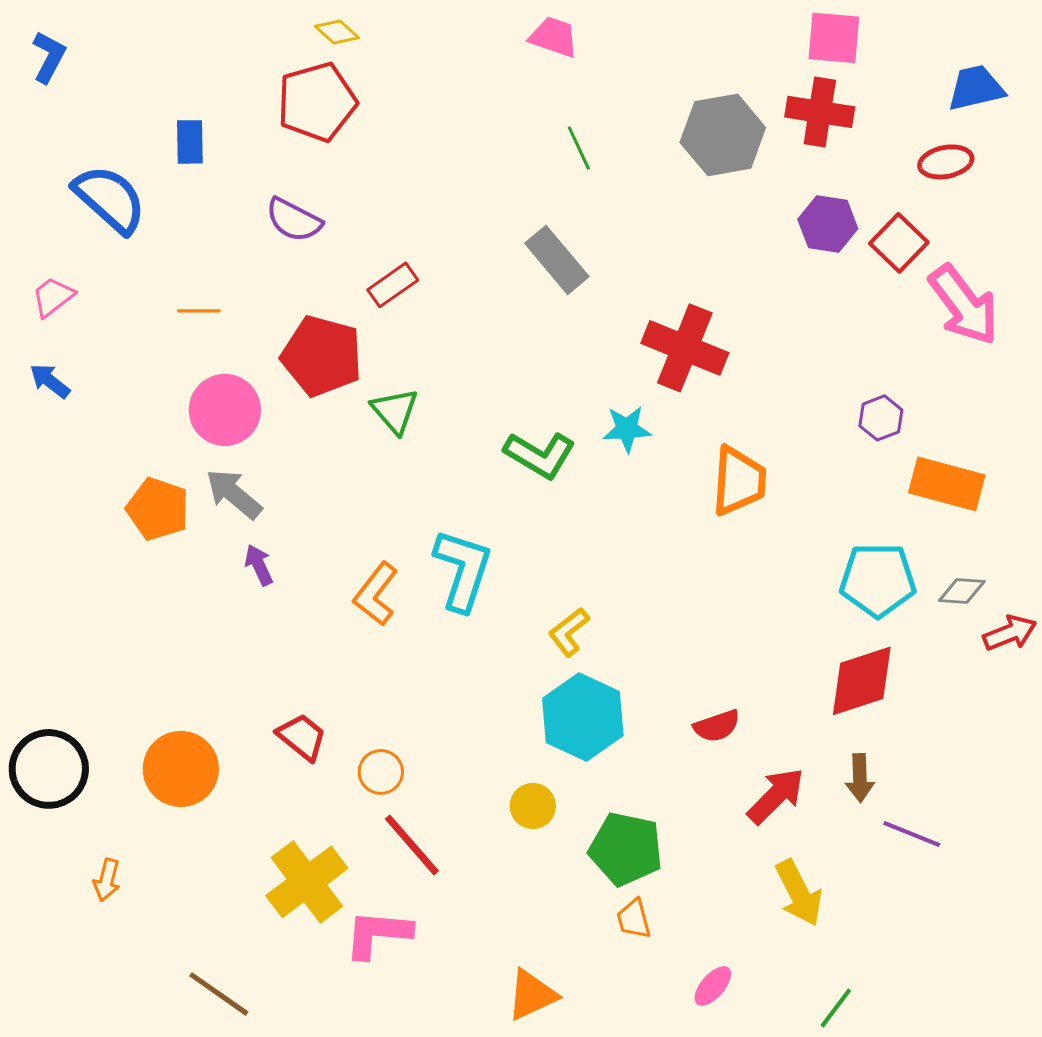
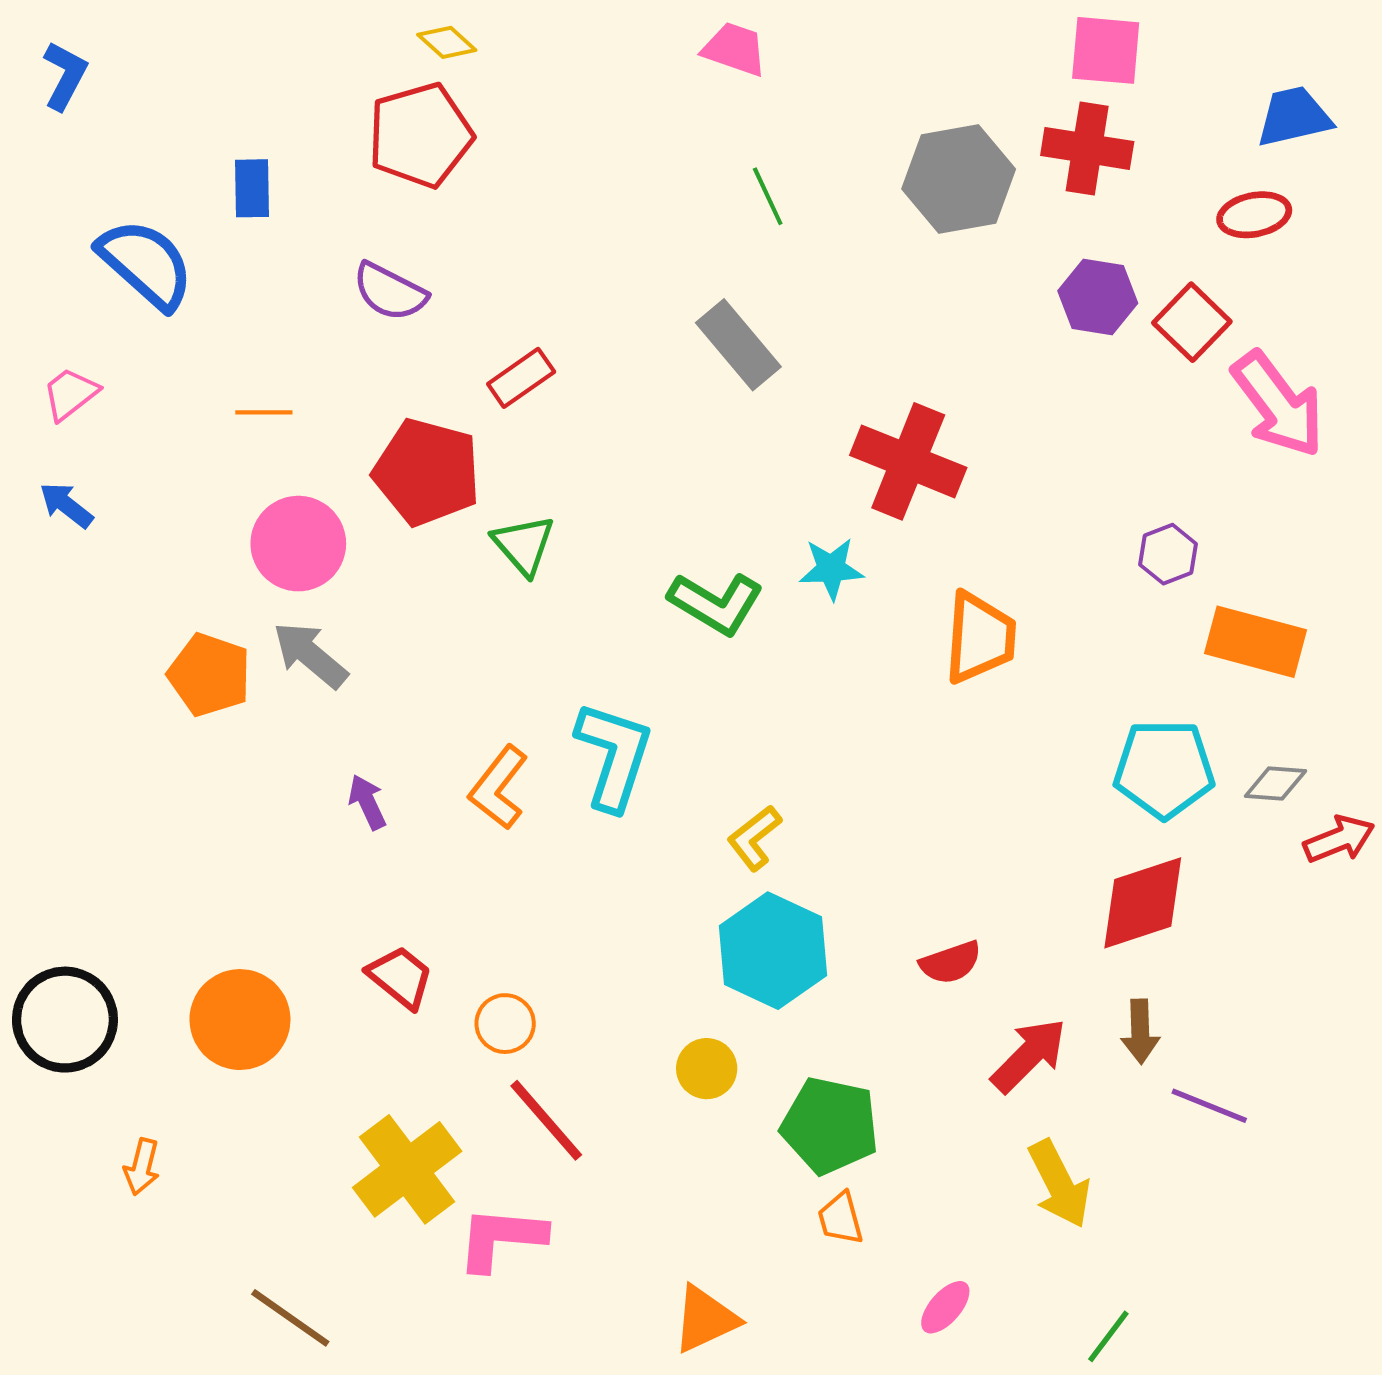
purple arrow: (259, 565) -> (367, 802), moved

